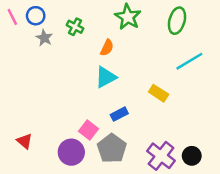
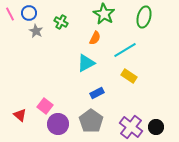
orange semicircle: (107, 48) -> (95, 38), moved
cyan line: (189, 61) -> (125, 50), moved
pink square: (88, 130) -> (45, 106), moved

